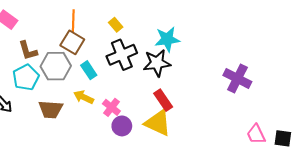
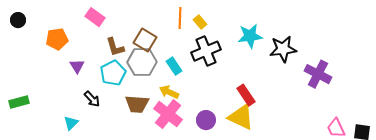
orange line: (73, 21) -> (180, 18), moved
brown square: (72, 42) -> (145, 40), moved
black star: (157, 63) -> (283, 49), moved
pink cross: (111, 107) -> (168, 114), moved, size x1.6

